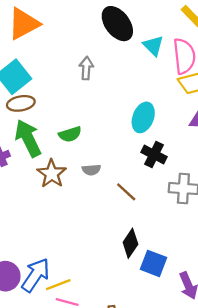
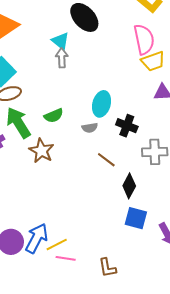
cyan triangle: (153, 46) -> (60, 41), moved
cyan ellipse: (143, 117) -> (102, 104), moved
gray semicircle: (91, 170) -> (90, 128), moved
black diamond: (130, 243) -> (129, 186), moved

